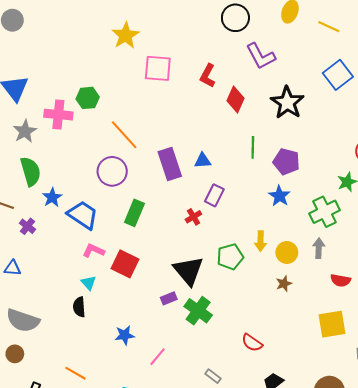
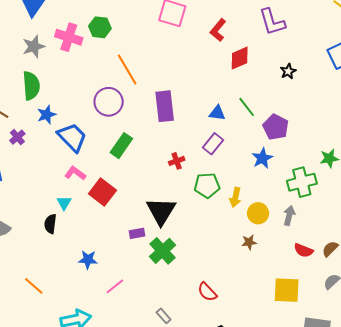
red diamond: (235, 99) -> (240, 58), turned 30
black star: (287, 103) -> (288, 71), size x0.5
green line: (253, 147) -> (247, 107), turned -50
blue triangle: (203, 161) -> (217, 113), moved
purple rectangle: (214, 195) -> (213, 144), moved
green pentagon: (230, 257) -> (207, 185), moved

